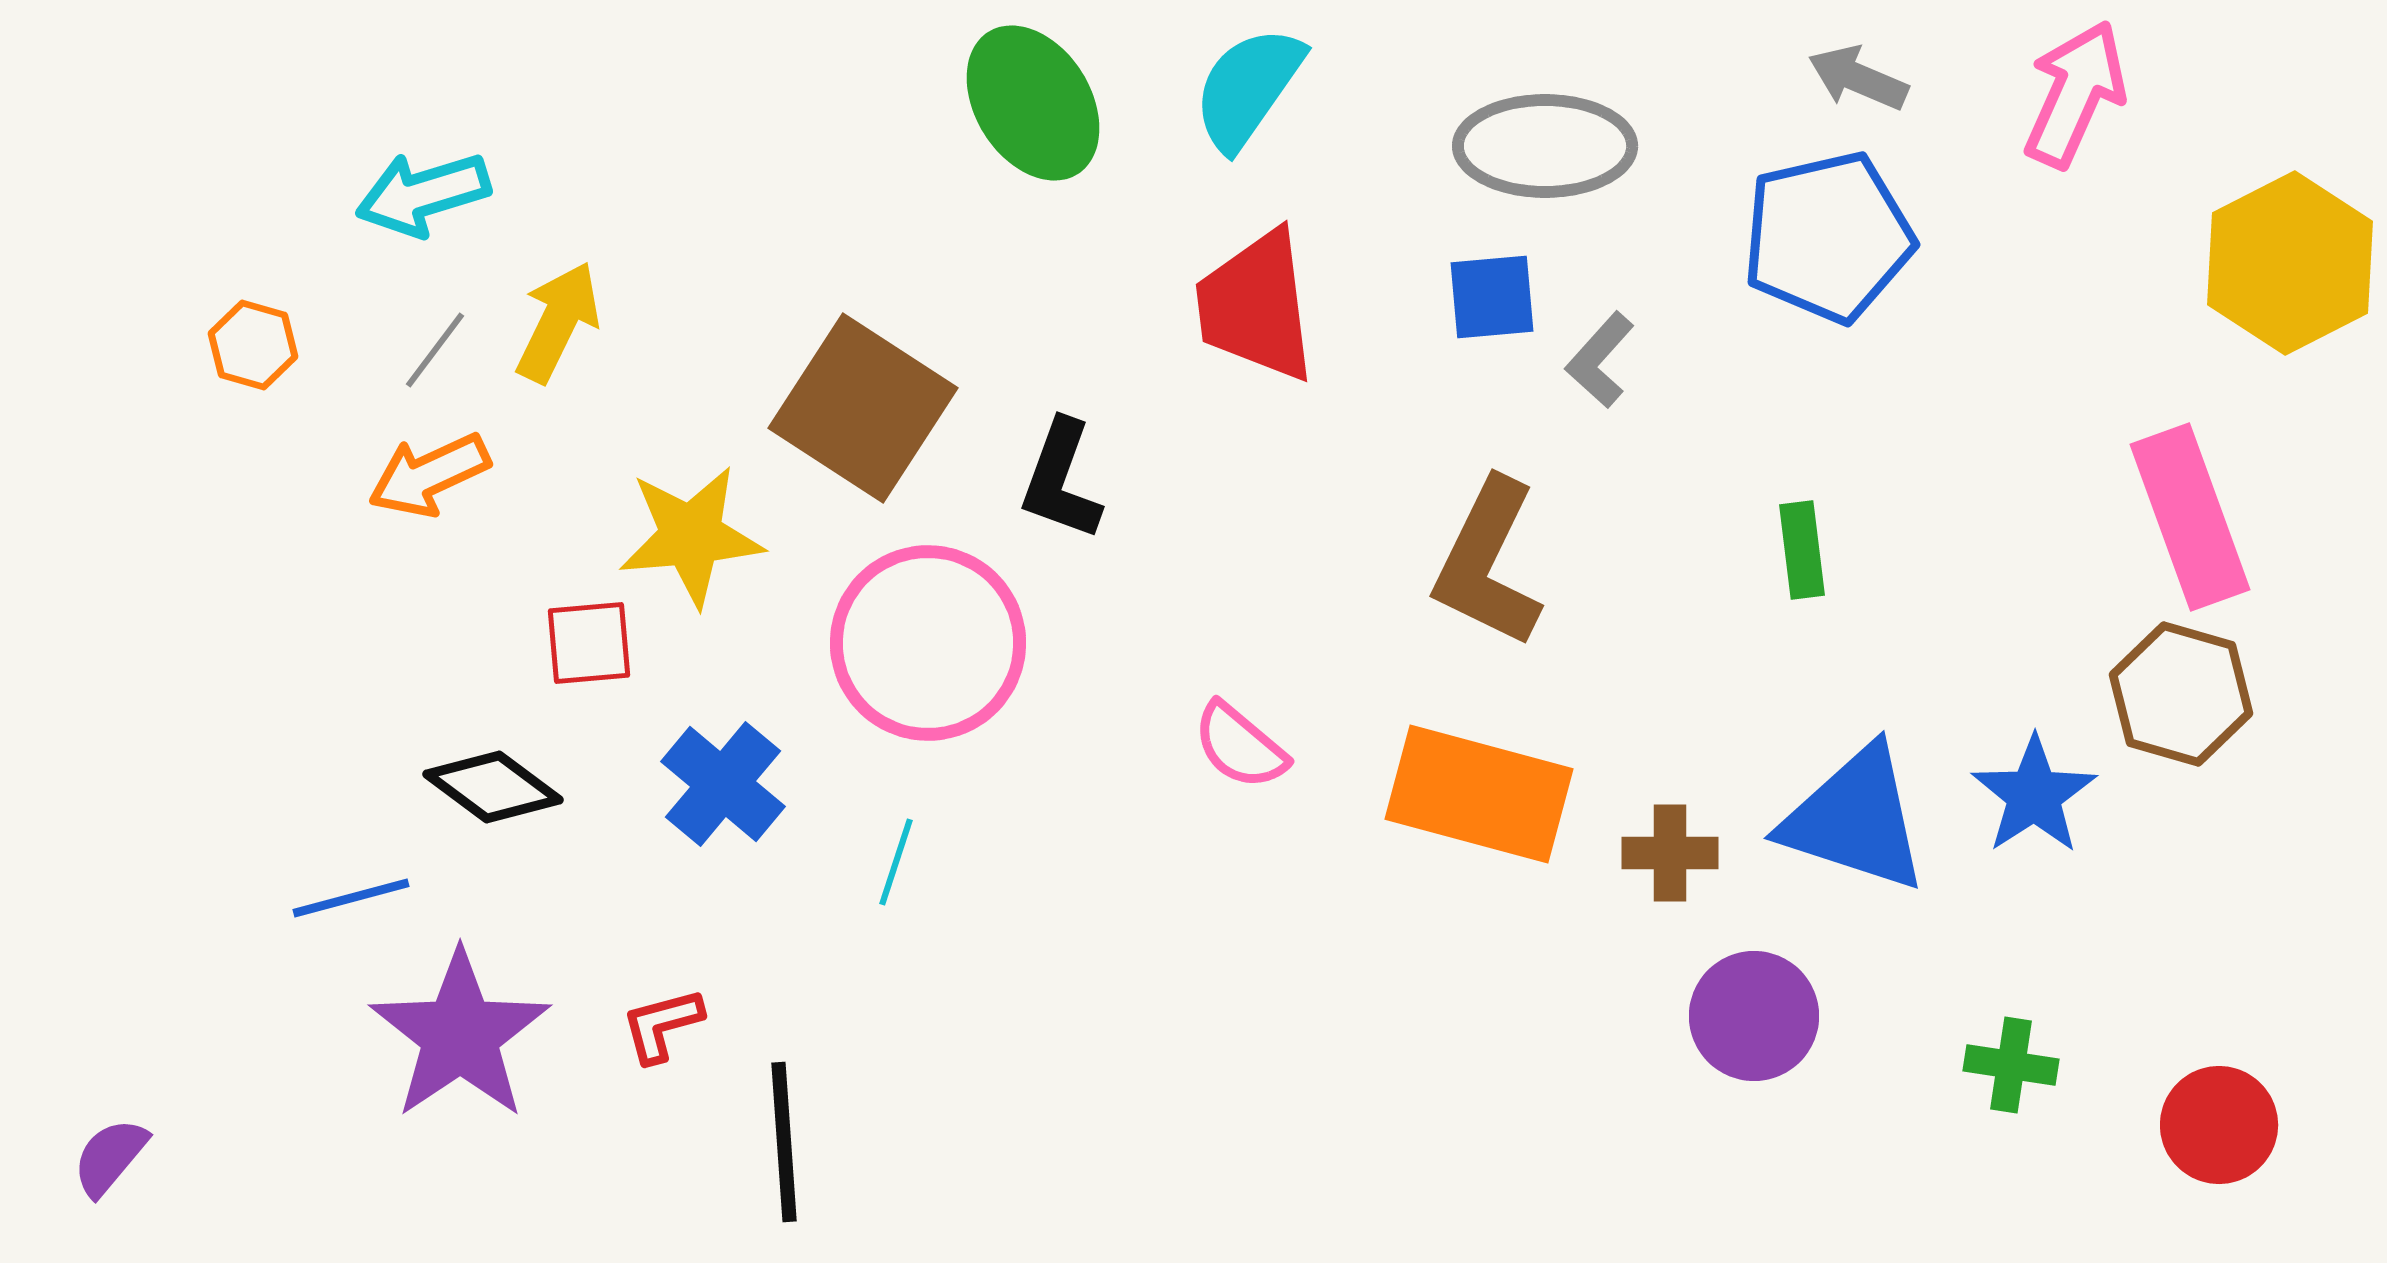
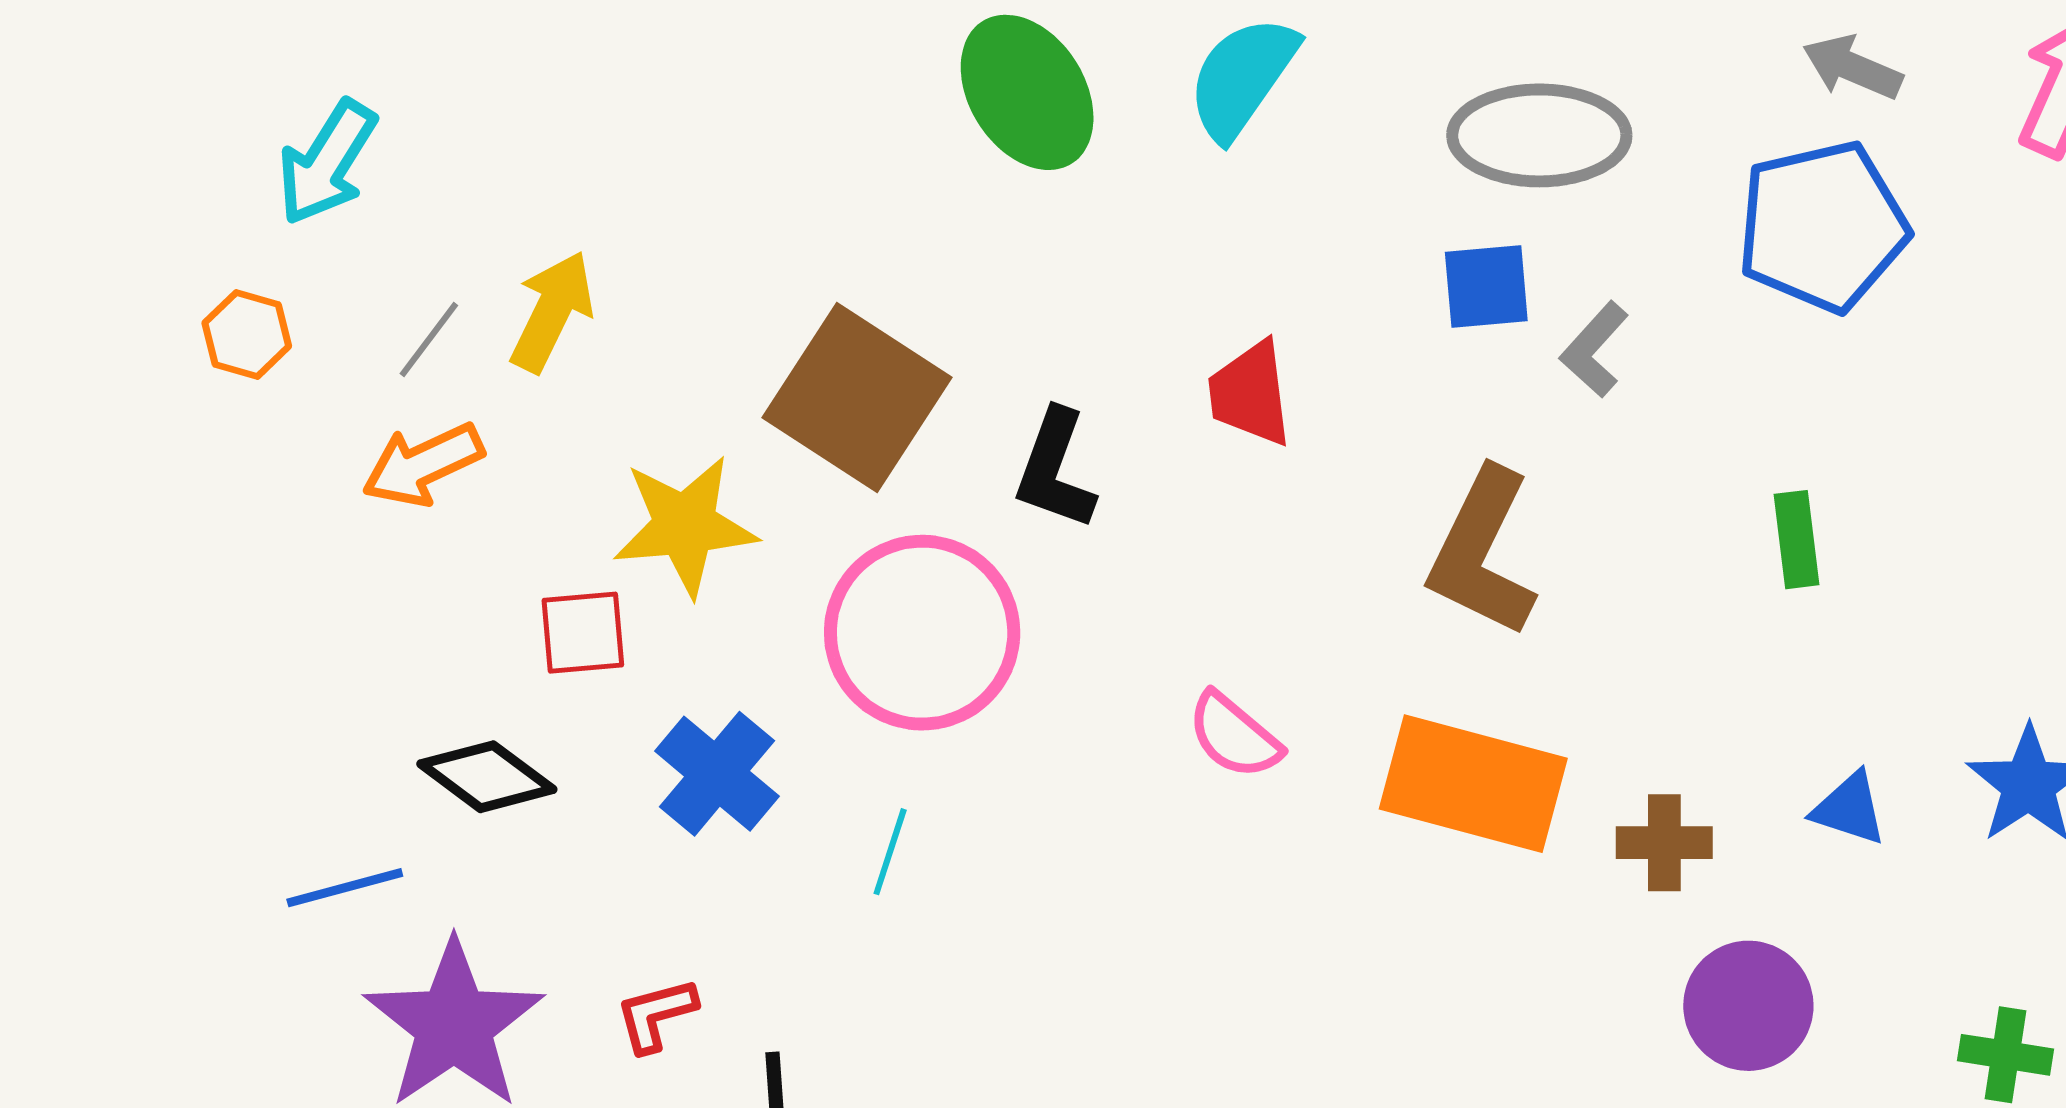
cyan arrow: (423, 194) -> (327, 162), moved, turned -41
red trapezoid: (1256, 306) -> (1250, 394), moved, size x0.7
blue triangle: (1855, 819) -> (1849, 809), size x0.5

